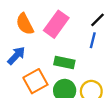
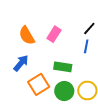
pink rectangle: (56, 24) -> (54, 34), size x0.7

